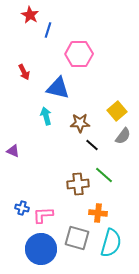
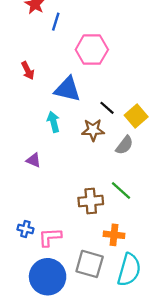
gray semicircle: (123, 136) -> (124, 145), moved
black line: (92, 145) -> (107, 108), moved
purple triangle: (13, 151) -> (34, 160), moved

